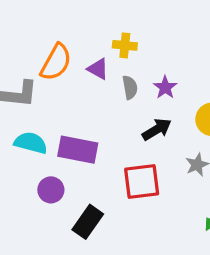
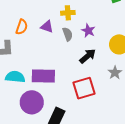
yellow cross: (125, 45) -> (68, 13), moved
orange semicircle: (56, 62) -> (22, 27), size x0.7
purple circle: (51, 190) -> (32, 102), size x1.5

